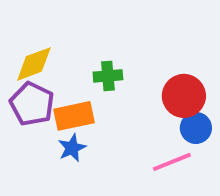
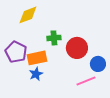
yellow diamond: (34, 64) -> (28, 15), moved
red circle: (184, 96) -> (77, 48), moved

